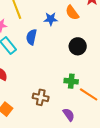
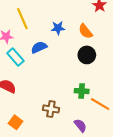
orange semicircle: (72, 13) -> (85, 31), moved
blue semicircle: (31, 37) -> (39, 47), turned 56

